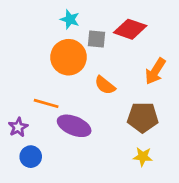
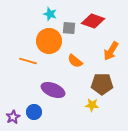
orange line: (46, 103) -> (28, 61), moved
purple star: (18, 127) -> (13, 117), moved
blue circle: (31, 157) -> (34, 112), moved
yellow star: (143, 157) -> (92, 105), moved

